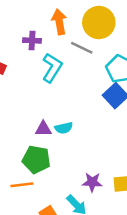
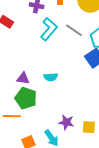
gray line: (82, 48) -> (74, 30), moved
purple triangle: (43, 129) -> (23, 78), moved

